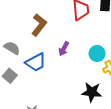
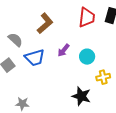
cyan circle: (97, 53) -> (87, 57), moved

